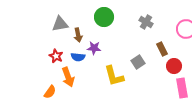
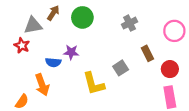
gray cross: (146, 22) -> (130, 23), turned 32
brown arrow: (78, 35) -> (53, 13), moved, turned -136
red star: (56, 56) -> (22, 45), moved
red circle: (174, 66) -> (170, 69), moved

